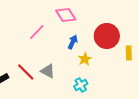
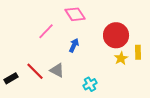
blue arrow: (73, 42) -> (74, 45), moved
yellow star: (85, 59) -> (121, 58), moved

